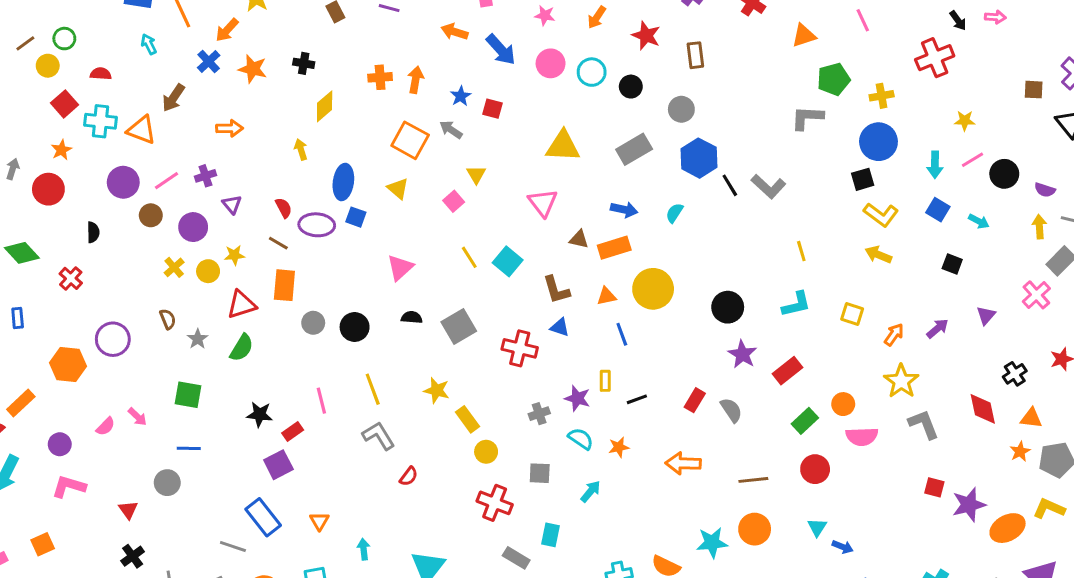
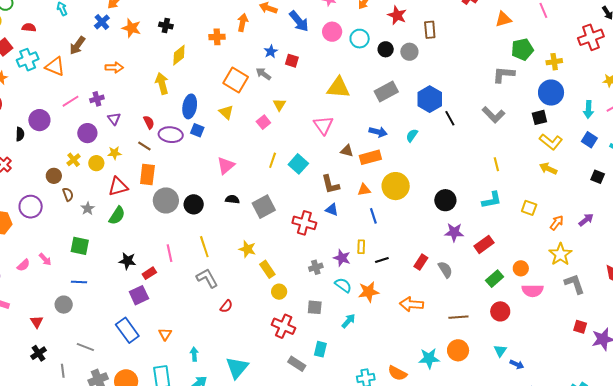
orange arrow: (416, 80) -> (243, 22), moved
gray circle: (681, 109) -> (409, 52), moved
cyan cross: (101, 121) -> (28, 60), turned -30
yellow arrow: (301, 149) -> (162, 83), size x1.5
purple circle: (123, 182) -> (39, 120), moved
gray L-shape: (768, 186) -> (493, 115), moved
brown circle: (151, 215) -> (54, 176), moved
yellow line: (469, 257) -> (273, 160), turned 49
gray circle: (313, 323) -> (166, 200), size x1.6
purple star: (742, 354) -> (454, 232), turned -30
orange star: (619, 447) -> (369, 292), size x1.5
gray line: (233, 546) -> (85, 347), moved

